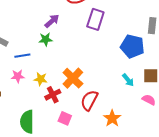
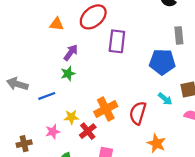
pink star: (18, 76) -> (53, 132), moved
orange cross: (73, 78) -> (106, 109), turned 30
red semicircle: (89, 100) -> (138, 113), moved

